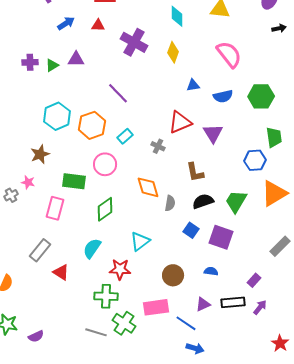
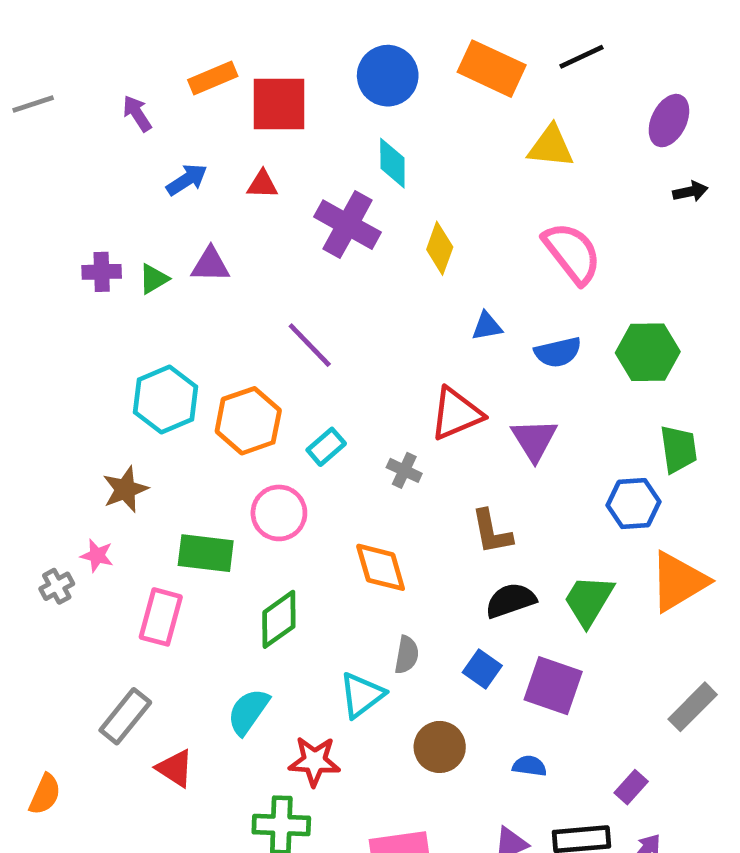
cyan diamond: (177, 16) -> (392, 163), moved
gray semicircle: (170, 203) -> (407, 655), moved
brown circle: (173, 275) -> (440, 747), moved

